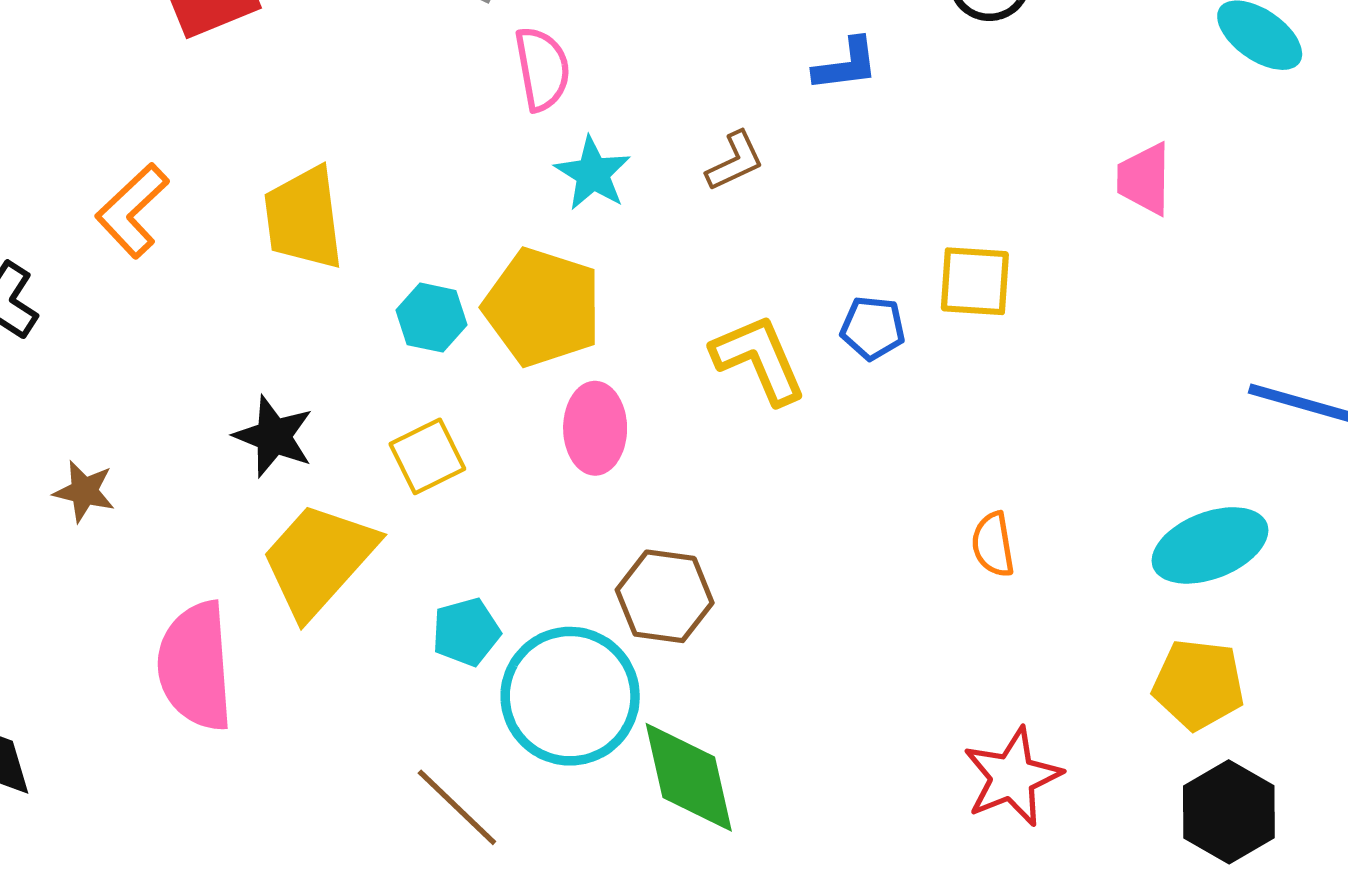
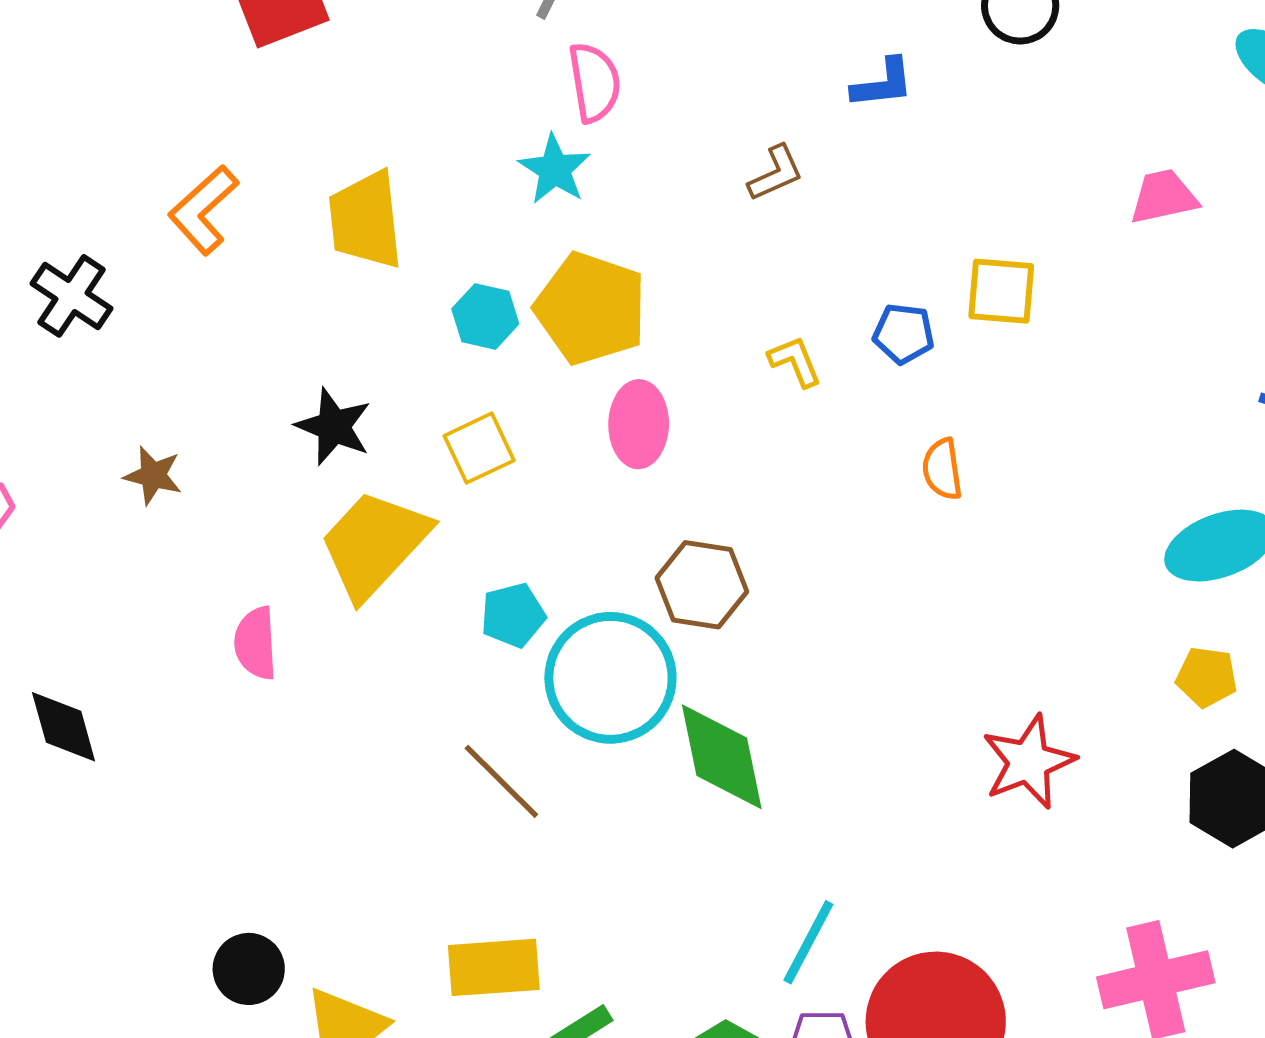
cyan star: (593, 174) -> (555, 169), moved
pink trapezoid: (1144, 179) -> (1164, 197), turned 76
yellow L-shape: (759, 359) -> (795, 361), size x0.6
orange semicircle: (993, 544) -> (942, 469), moved
pink semicircle: (195, 666) -> (256, 643), size x0.6
yellow pentagon: (1198, 684) -> (1207, 677), size x0.7

